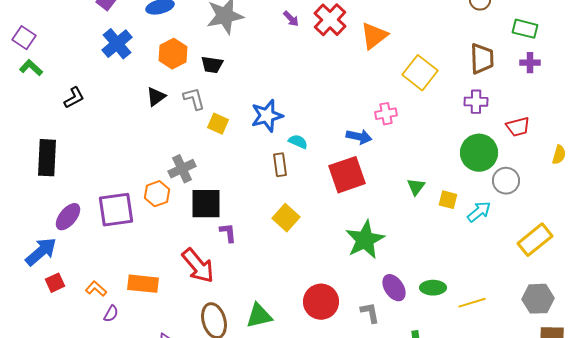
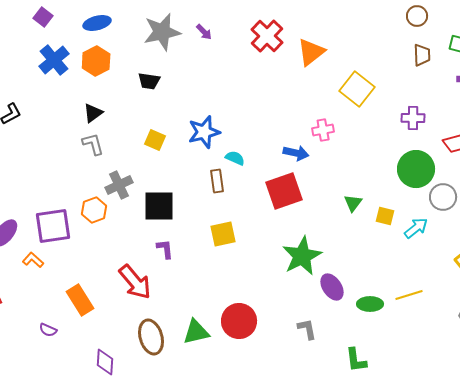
purple arrow: (291, 19) -> (204, 32), moved
orange hexagon: (173, 54) -> (96, 61), moved
brown trapezoid: (482, 59) -> (422, 55), moved, size x0.7
gray L-shape: (194, 99) -> (93, 144), moved
black square: (206, 204) -> (159, 206), moved
yellow square: (286, 218) -> (223, 234), turned 36
orange rectangle: (143, 284) -> (80, 300), turned 52
purple ellipse: (394, 288) -> (332, 287), moved
orange L-shape: (96, 289) -> (33, 260), moved
red circle: (321, 302) -> (239, 321), moved
yellow line: (472, 303) -> (409, 295), moved
purple semicircle: (111, 314) -> (48, 330), turned 84

